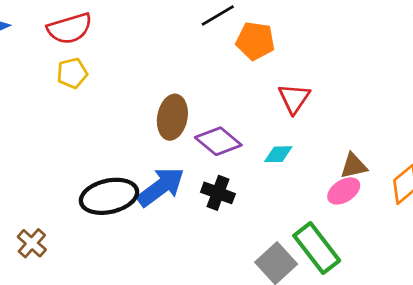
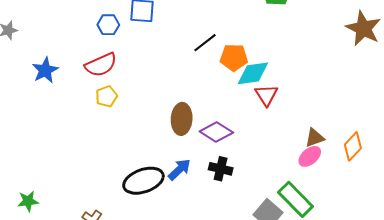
cyan diamond: (278, 154) -> (253, 73), moved, size x1.6
blue arrow: (161, 187) -> (179, 170), size x0.7

